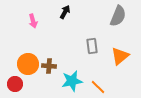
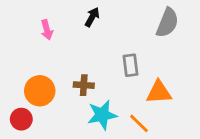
orange triangle: (120, 56) -> (159, 92), moved, turned 36
brown cross: (49, 66) -> (84, 85), moved

